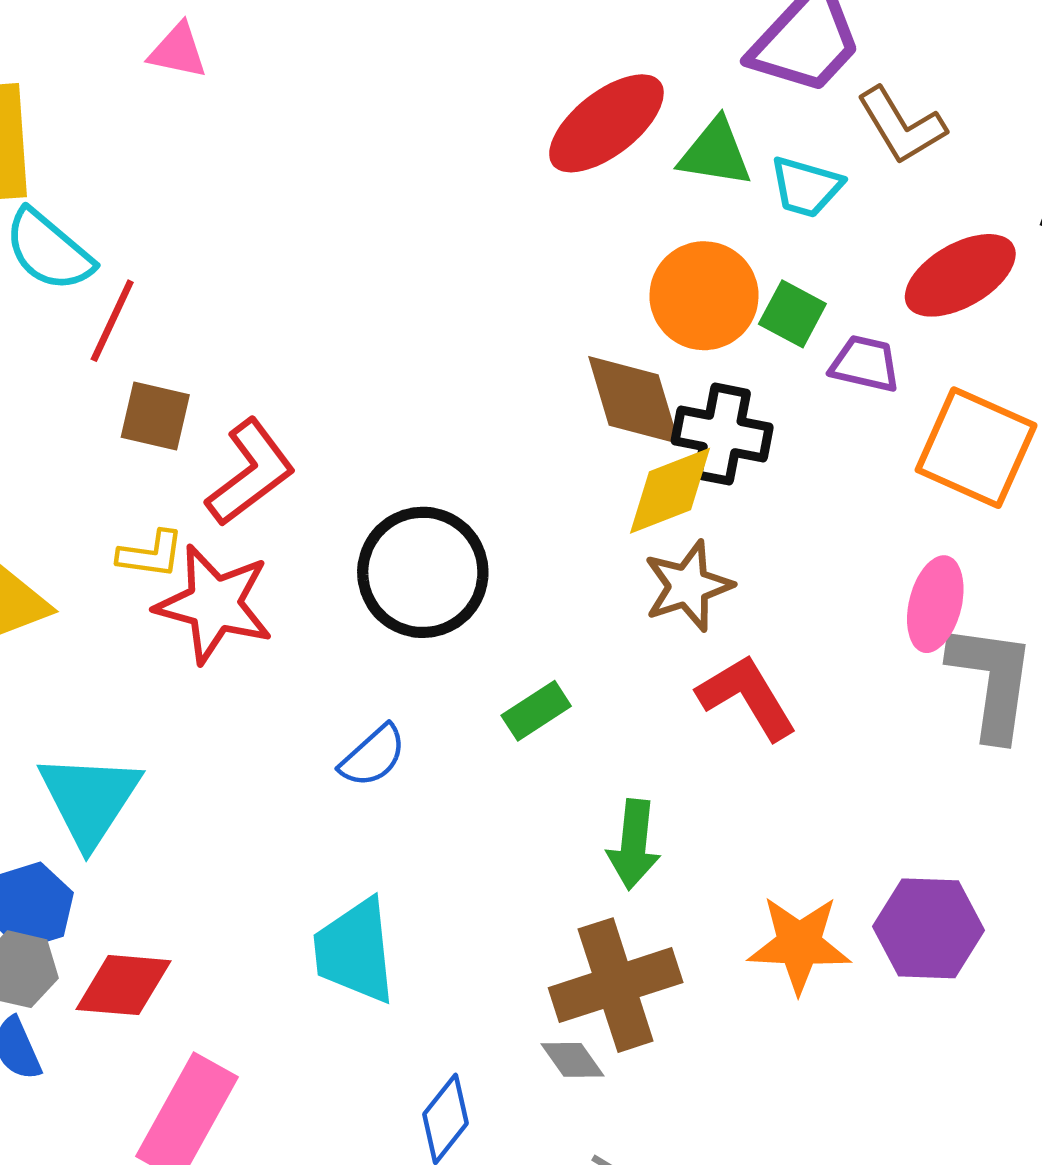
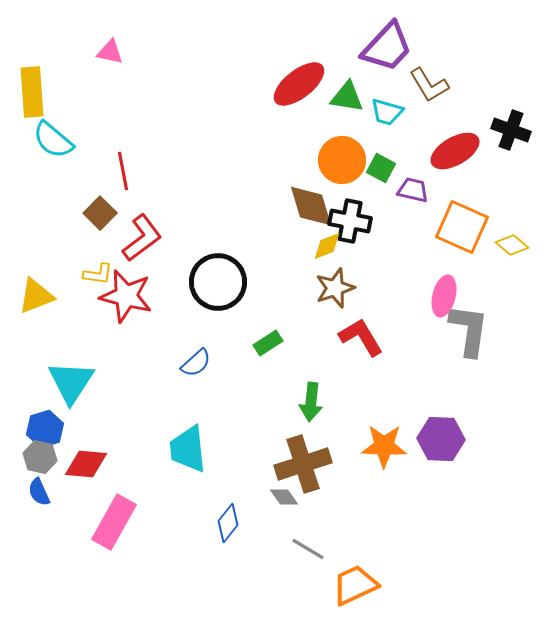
red line: (112, 321) -> (123, 171), moved, turned -36
brown square: (155, 416) -> (100, 213), turned 32
yellow diamond: (670, 491) -> (327, 246), size x0.7

